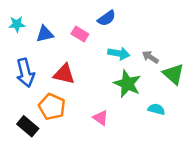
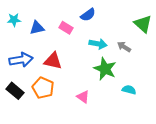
blue arrow: (25, 73) -> (21, 60), turned -85
green triangle: (173, 74) -> (143, 24), moved
black rectangle: (28, 126) -> (15, 91), moved

